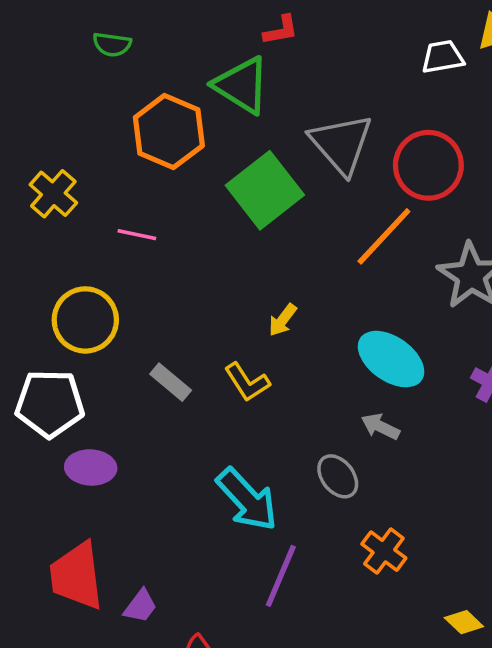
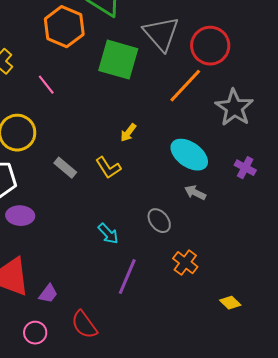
green square: (265, 190) -> (118, 60), turned -36
pink line: (137, 235) -> (46, 85), turned 40
gray arrow: (380, 427) -> (195, 193), moved
cyan arrow: (247, 499) -> (108, 234), size x0.6

